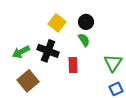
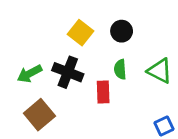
green semicircle: (84, 40) -> (120, 69), moved, turned -152
green triangle: (113, 63) -> (160, 71), moved, turned -36

